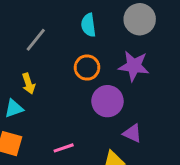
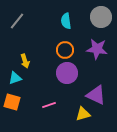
gray line: (36, 40) -> (17, 21), moved
purple circle: (107, 101) -> (67, 73), moved
purple triangle: (132, 133) -> (96, 95), size x1.5

